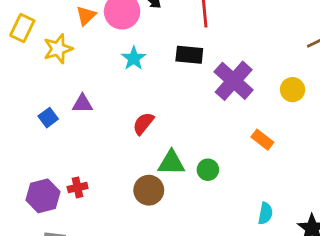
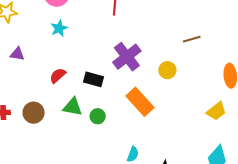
black rectangle: (189, 55) -> (94, 79), moved
orange rectangle: (262, 140) -> (140, 102), size x1.8
brown circle: (149, 190) -> (34, 113), moved

